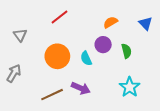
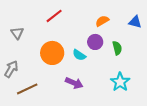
blue triangle: (146, 23) -> (135, 22), turned -32
cyan semicircle: (86, 58) -> (79, 55), turned -32
brown line: (52, 95) -> (27, 89), moved

